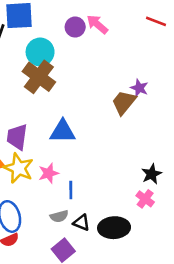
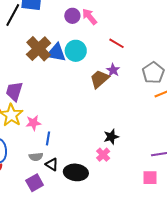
red line: (156, 21) -> (116, 43), moved
cyan circle: (40, 52) -> (76, 51), moved
blue triangle: (63, 131) -> (56, 53), moved

